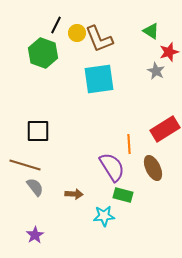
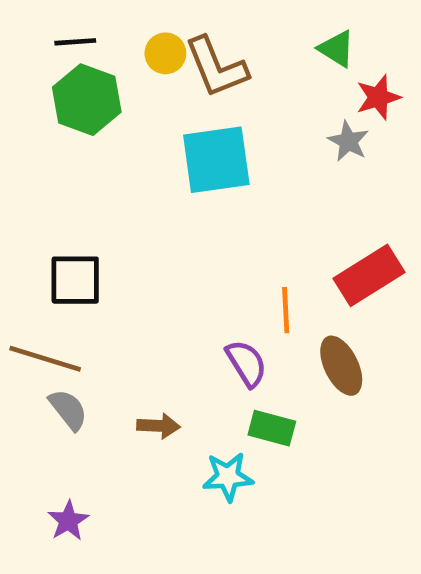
black line: (56, 25) -> (75, 42), moved, turned 60
purple semicircle: (112, 167) -> (246, 363), size x0.7

